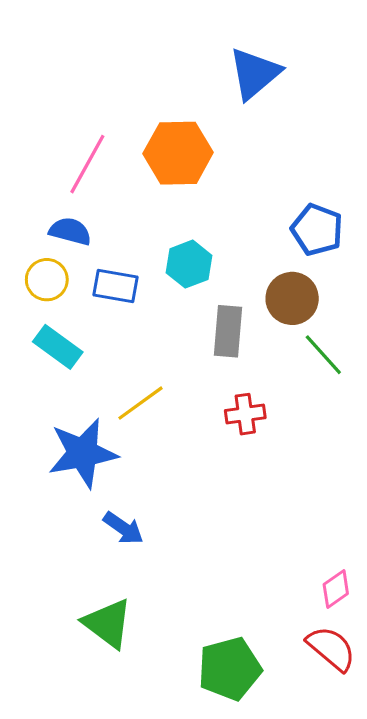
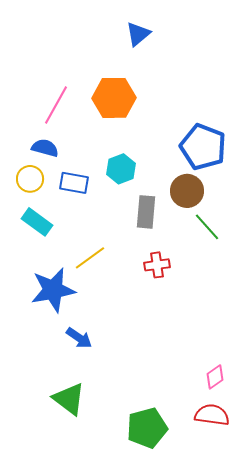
blue triangle: (255, 73) -> (138, 34), moved, size x0.7
blue pentagon: (317, 230) -> (203, 147), size x1.4
red semicircle: (331, 648) -> (212, 415), turned -32

